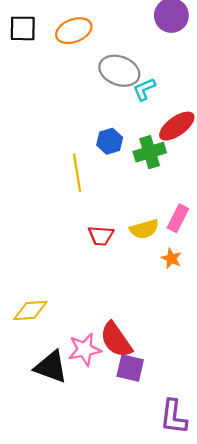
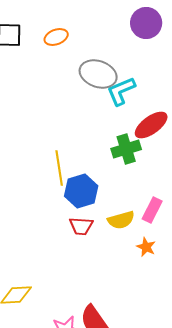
orange ellipse: (74, 31) -> (56, 37), size x0.7
cyan L-shape: (144, 89) -> (121, 91), size x1.4
blue hexagon: (110, 141) -> (81, 191), moved, size x1.4

